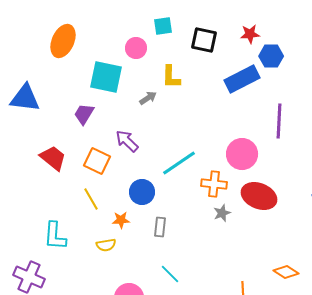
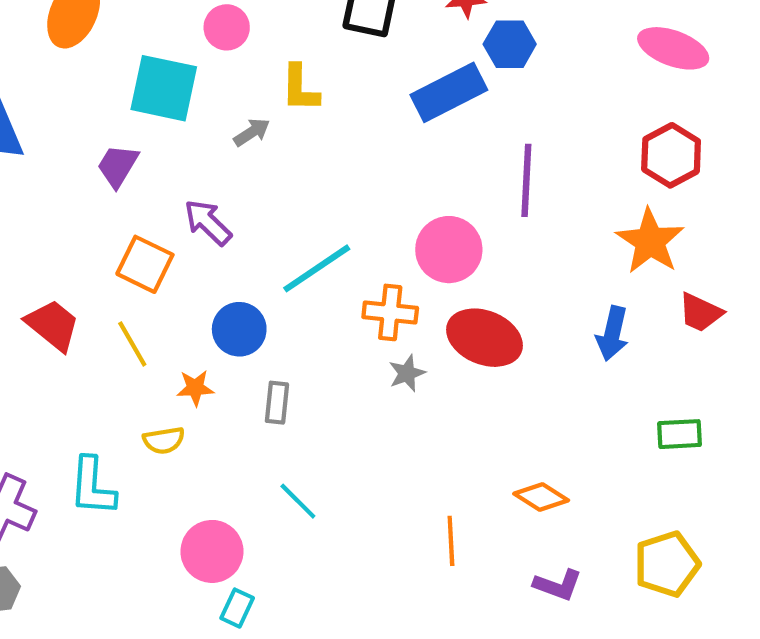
red trapezoid: (53, 158) -> (53, 325), moved
cyan L-shape: (55, 236) -> (92, 486), moved

